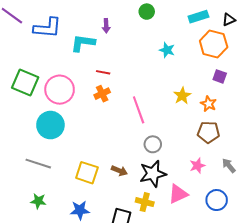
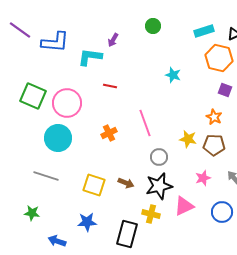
purple arrow: (106, 26) -> (113, 40), turned 32
cyan star: (167, 50) -> (173, 75), moved
orange cross: (102, 94) -> (109, 133), moved
yellow star: (182, 96) -> (188, 139), moved, turned -30
green star: (38, 201) -> (32, 213), moved

